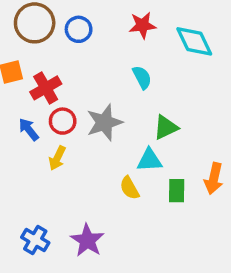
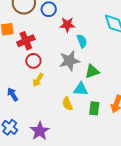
red star: (142, 25) -> (67, 25), moved
gray star: (104, 123) -> (69, 61), moved
blue arrow: (29, 129) -> (13, 94), moved
yellow arrow: (57, 158) -> (38, 80), moved

